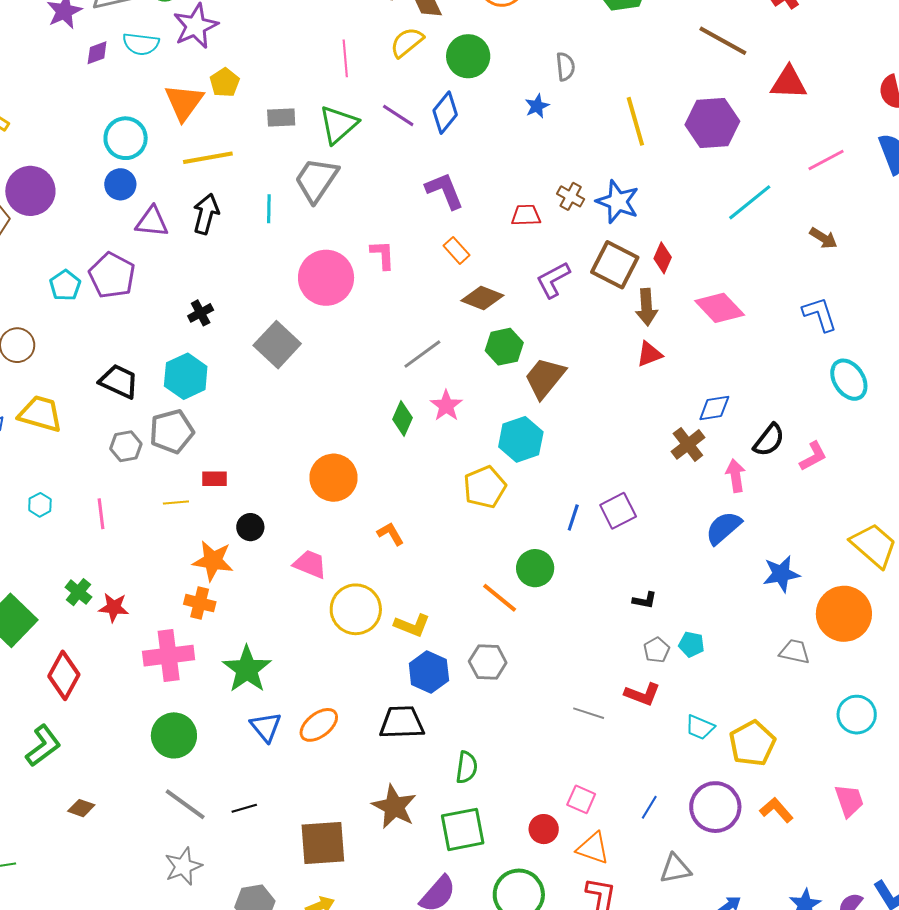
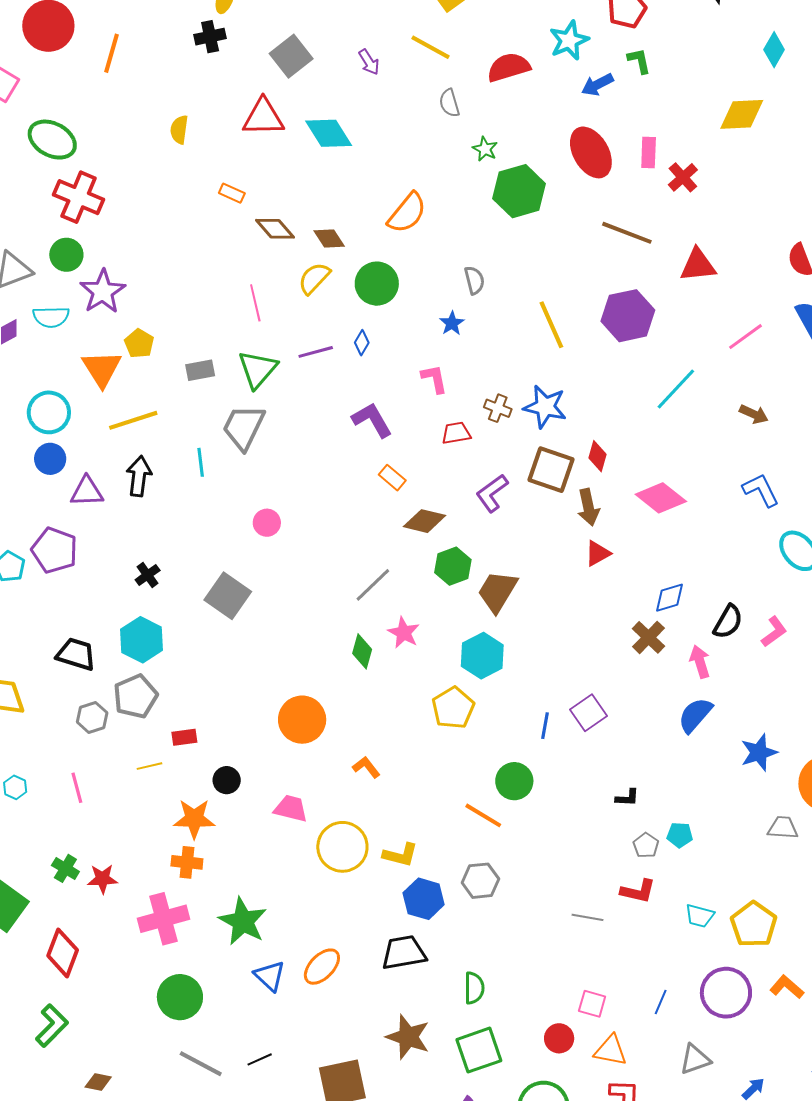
blue diamond: (445, 113) -> (362, 343), size x0.6
purple line: (398, 115) -> (316, 352), turned -40
pink L-shape: (383, 255) -> (434, 379), moved
pink circle: (326, 278) -> (267, 523), size x0.5

